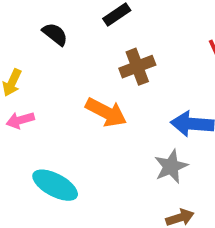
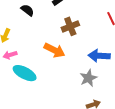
cyan ellipse: (55, 185) -> (25, 73), moved

